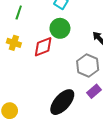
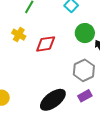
green circle: (60, 28) -> (85, 33), moved

